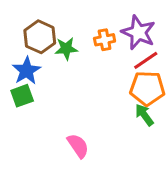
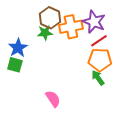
brown hexagon: (40, 37) -> (50, 18), moved
orange cross: (105, 40) -> (71, 27), size x1.6
green square: (22, 96) -> (15, 65), turned 35

